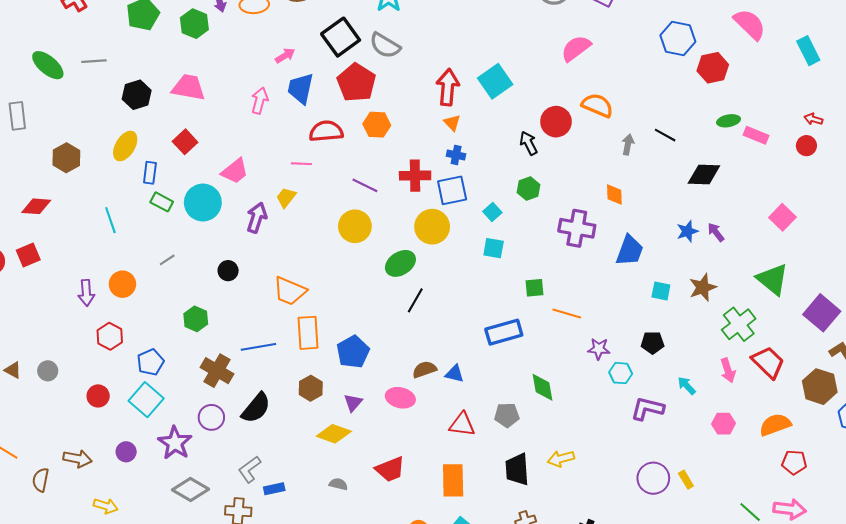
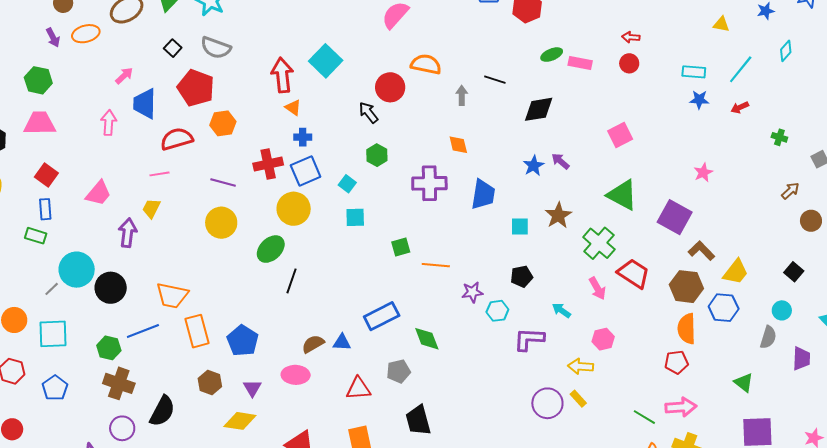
green hexagon: (194, 24) -> (38, 80), moved
black square: (341, 37) -> (173, 48), size x0.5
blue rectangle: (150, 173) -> (45, 209), moved
cyan circle: (203, 203) -> (77, 270), moved
pink square: (782, 217) -> (620, 135), turned 30
black circle: (228, 271) -> (111, 288), size x1.6
green hexagon: (196, 319) -> (109, 348), moved
blue rectangle: (504, 332) -> (382, 316), moved
blue line: (258, 347) -> (143, 331), moved
cyan square: (146, 400) -> (53, 334), moved, turned -32
orange semicircle: (775, 425) -> (687, 329), moved, turned -60
yellow arrow: (561, 459) -> (581, 366), moved, turned 30

